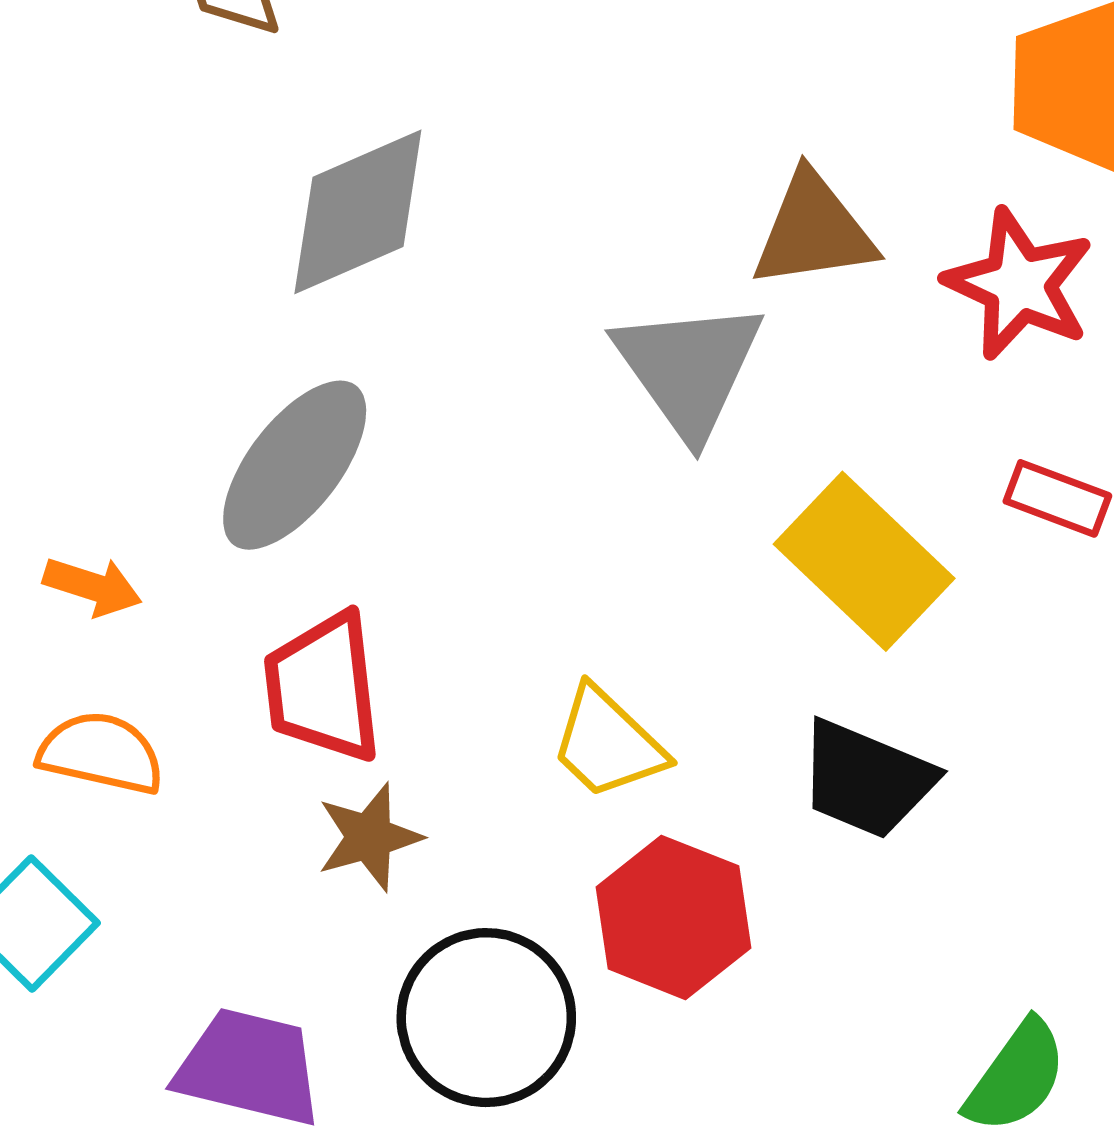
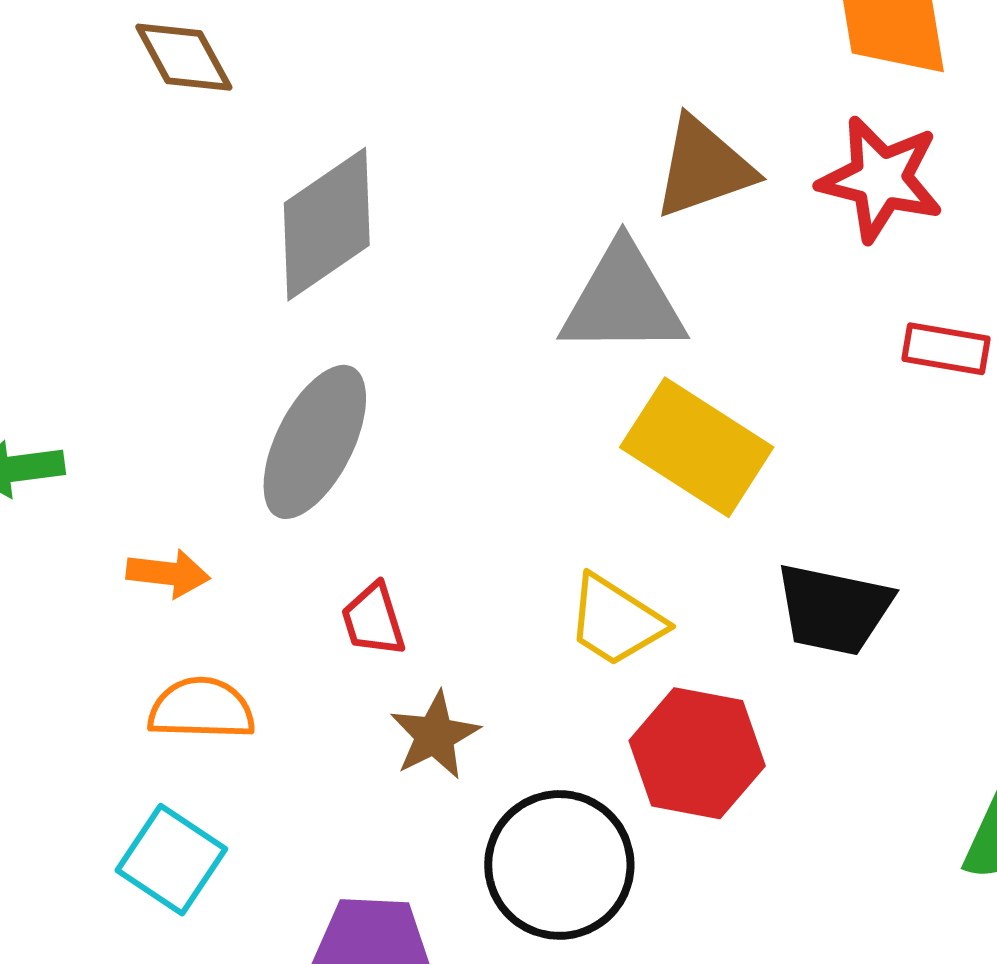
gray triangle: (689, 368) -> (623, 300), turned -44
yellow rectangle: (864, 561) -> (697, 447), moved
red trapezoid: (323, 687) -> (373, 620), size x0.6

